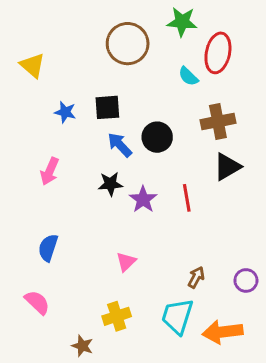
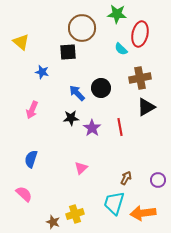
black square: (107, 107) -> (68, 52), moved
yellow cross: (117, 316) -> (75, 214), moved

